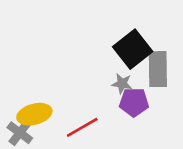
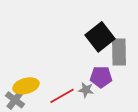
gray star: (122, 84) -> (86, 90), moved

